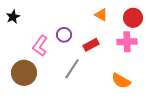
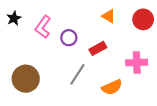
pink cross: (127, 42) -> (137, 62), moved
pink L-shape: (40, 46) -> (43, 27), moved
orange semicircle: (121, 81) -> (112, 87), moved, turned -54

